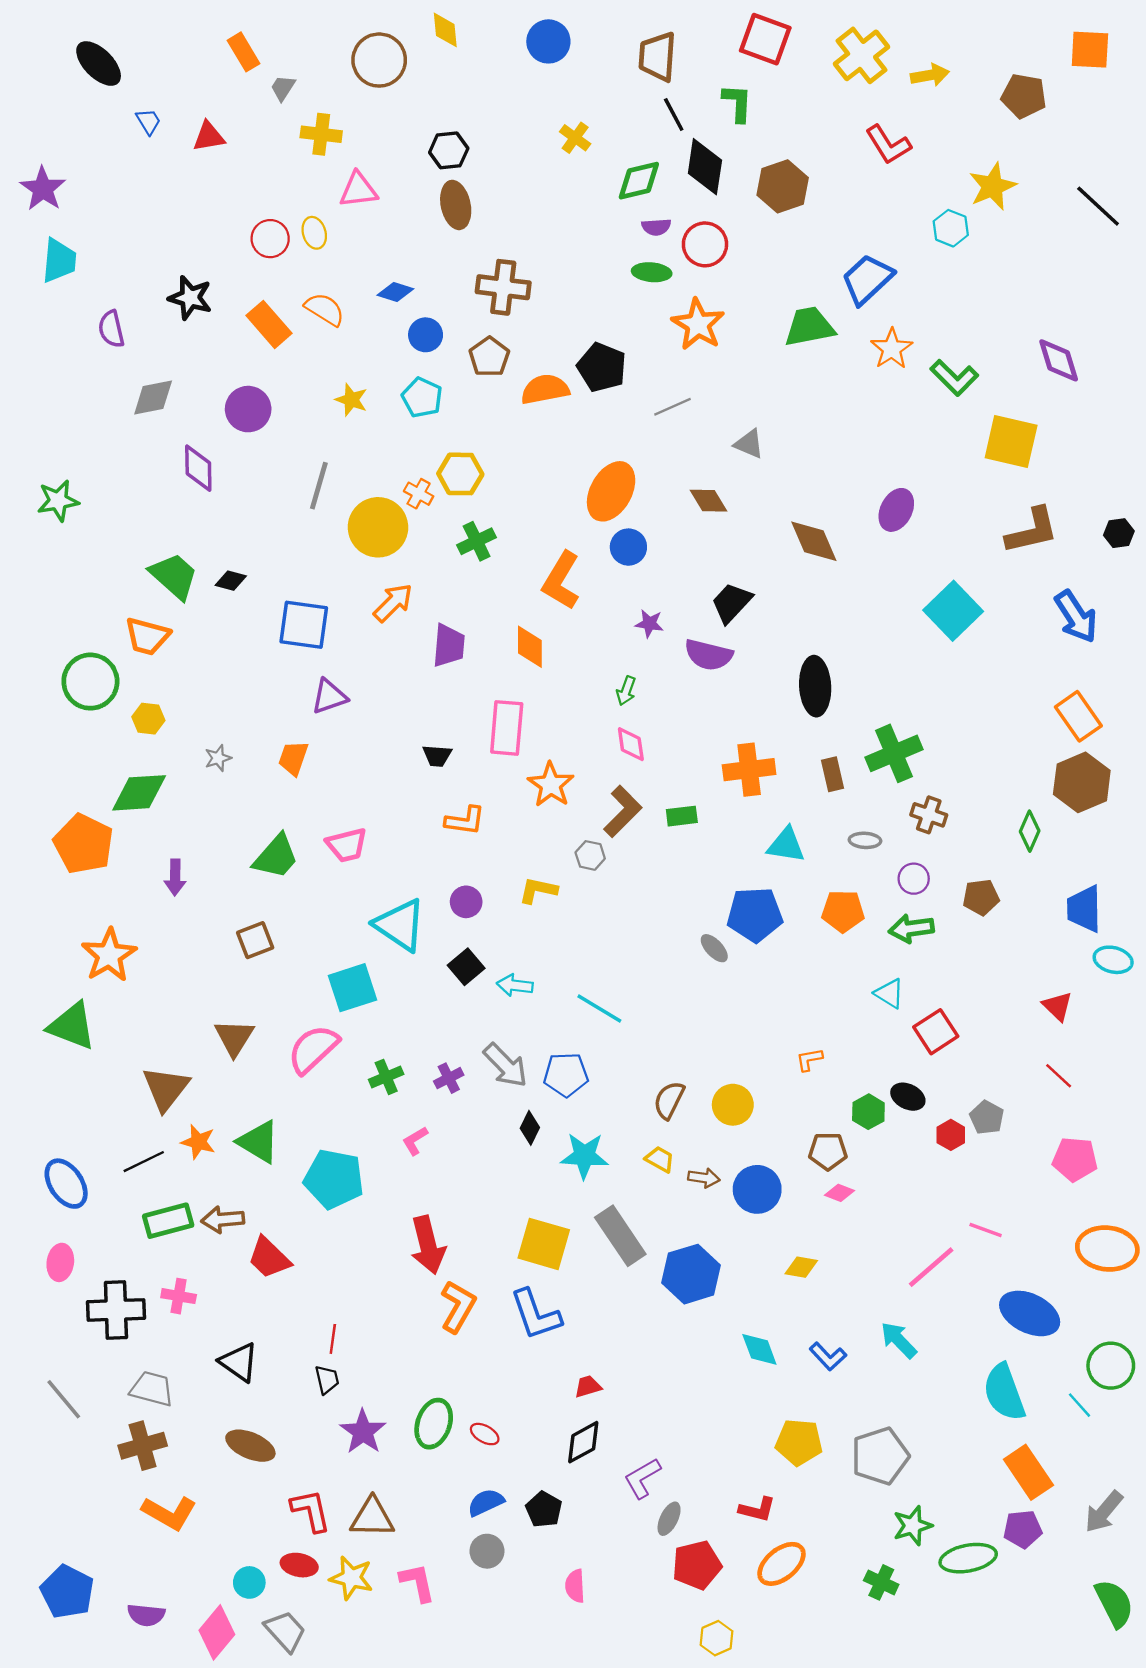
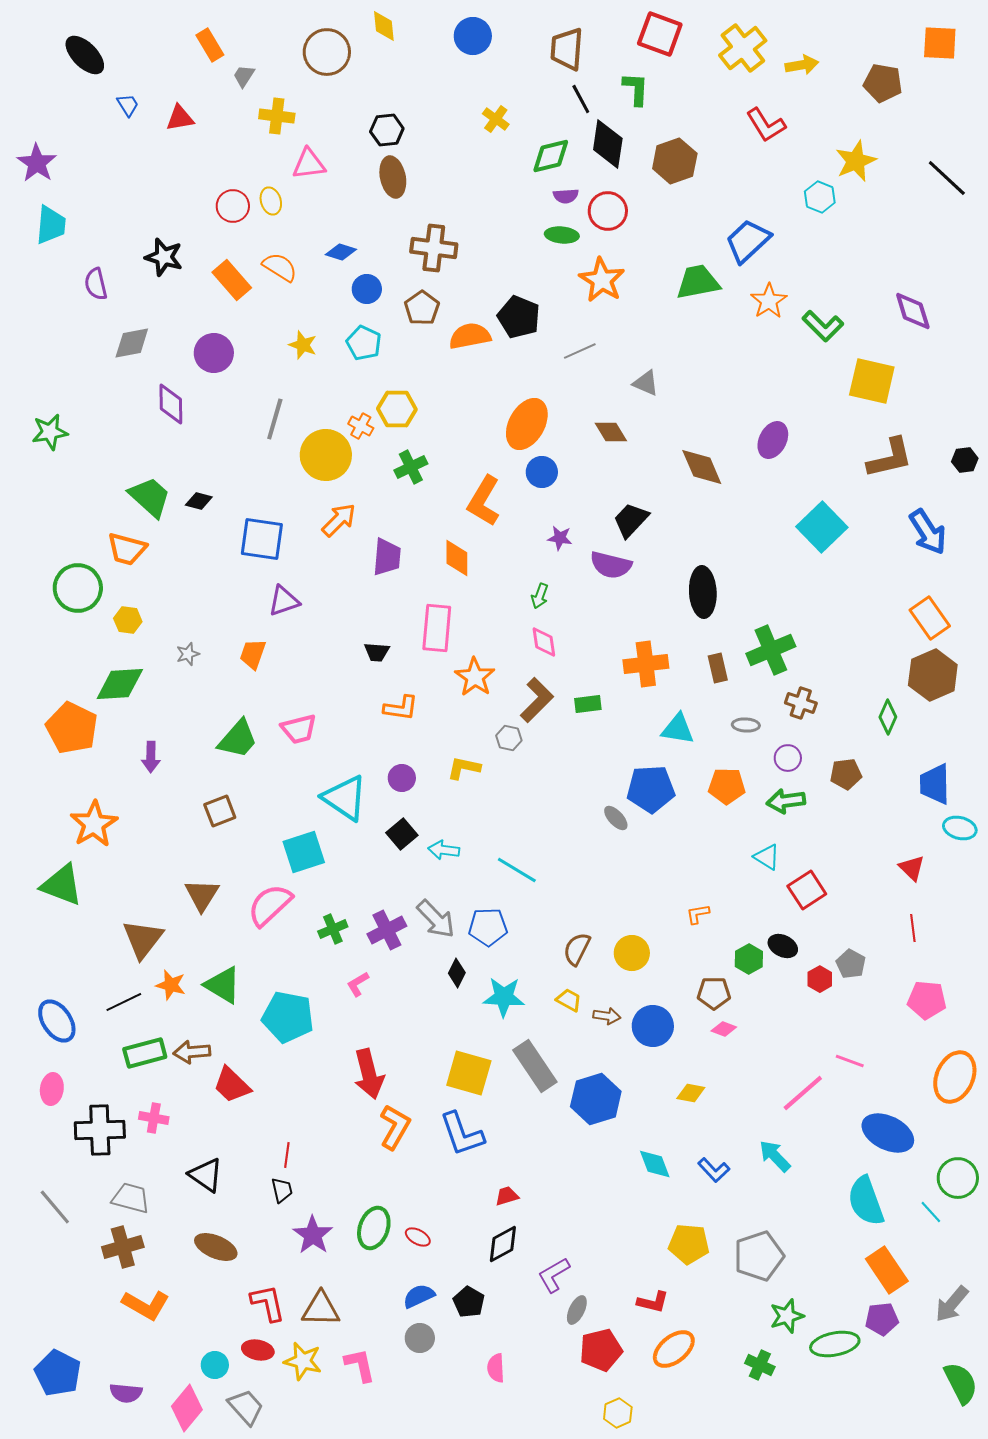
red line: (1059, 1076) -> (913, 928), turned 40
purple cross: (449, 1078) -> (387, 930), size x1.5
orange ellipse: (1107, 1249) -> (955, 1077), turned -72

